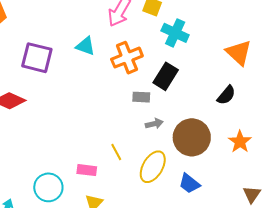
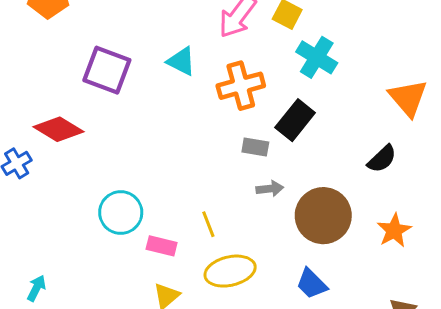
yellow ellipse: (153, 167) -> (230, 271), moved, turned 40
cyan circle: (48, 187) -> (121, 212), moved

